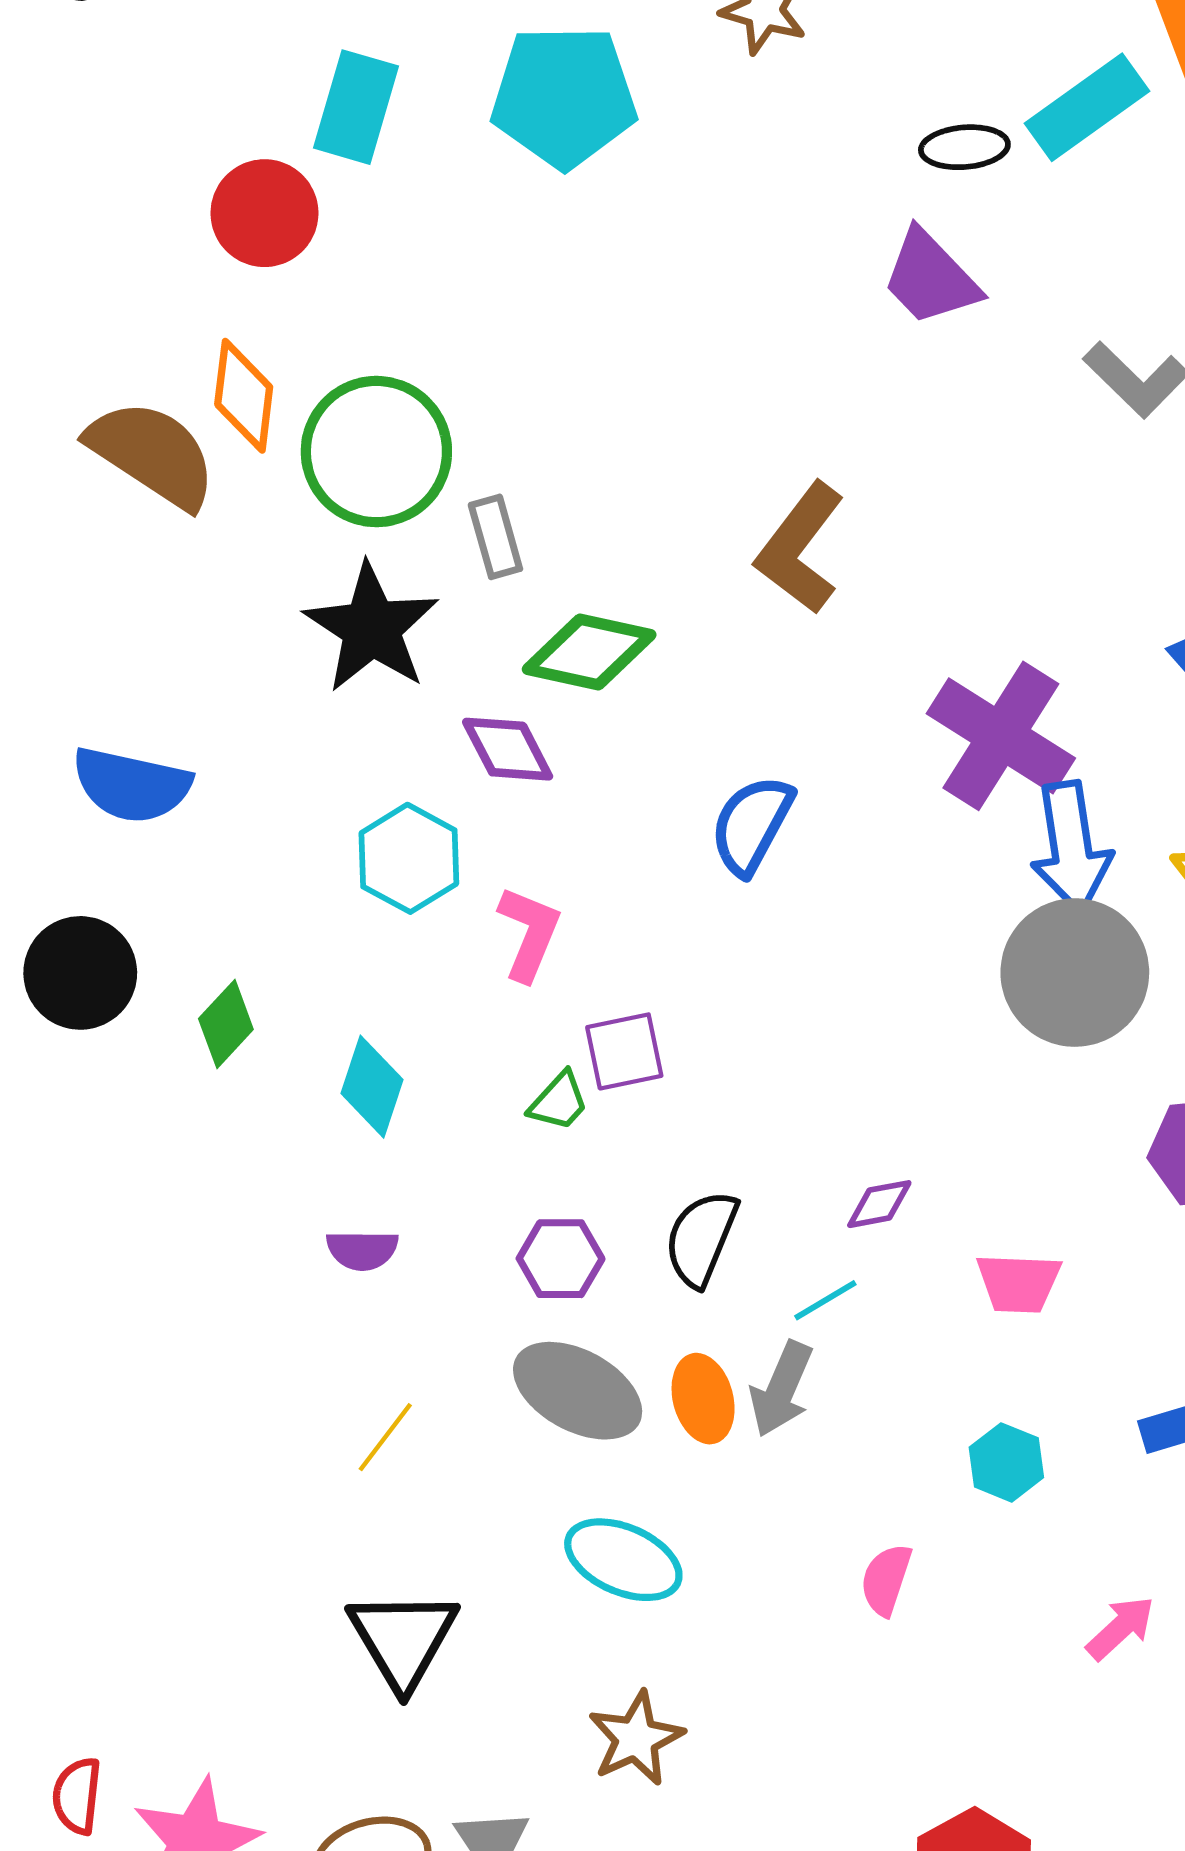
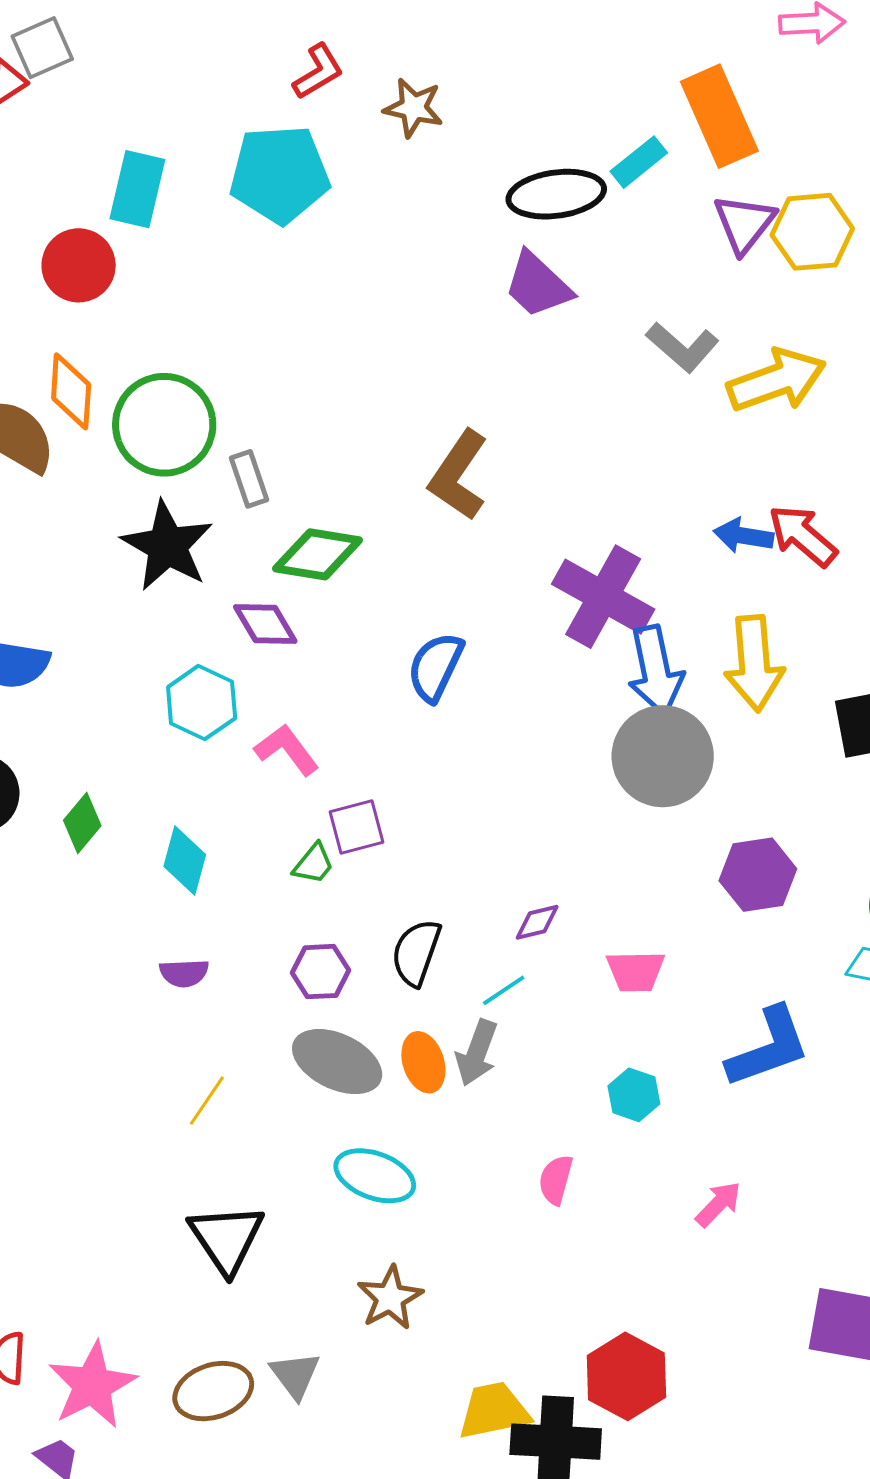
cyan rectangle: (1087, 107) -> (639, 162), size x0.7
black ellipse: (964, 147) -> (556, 194), size x1.6
pink L-shape: (529, 933) -> (287, 750), turned -56

